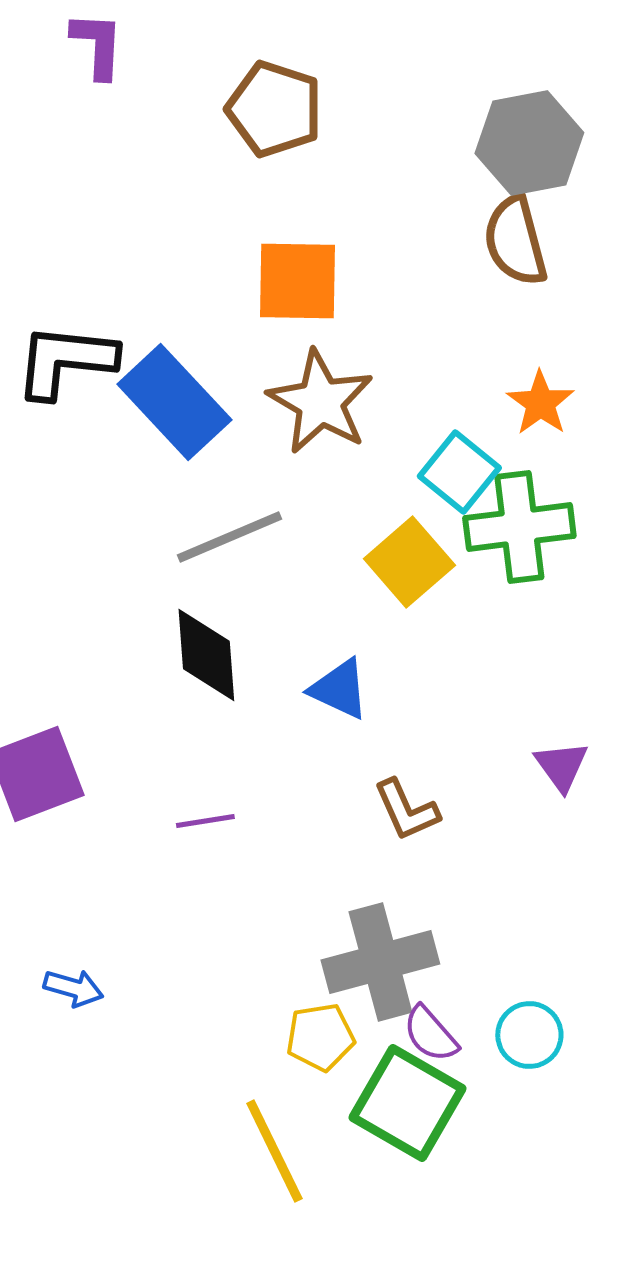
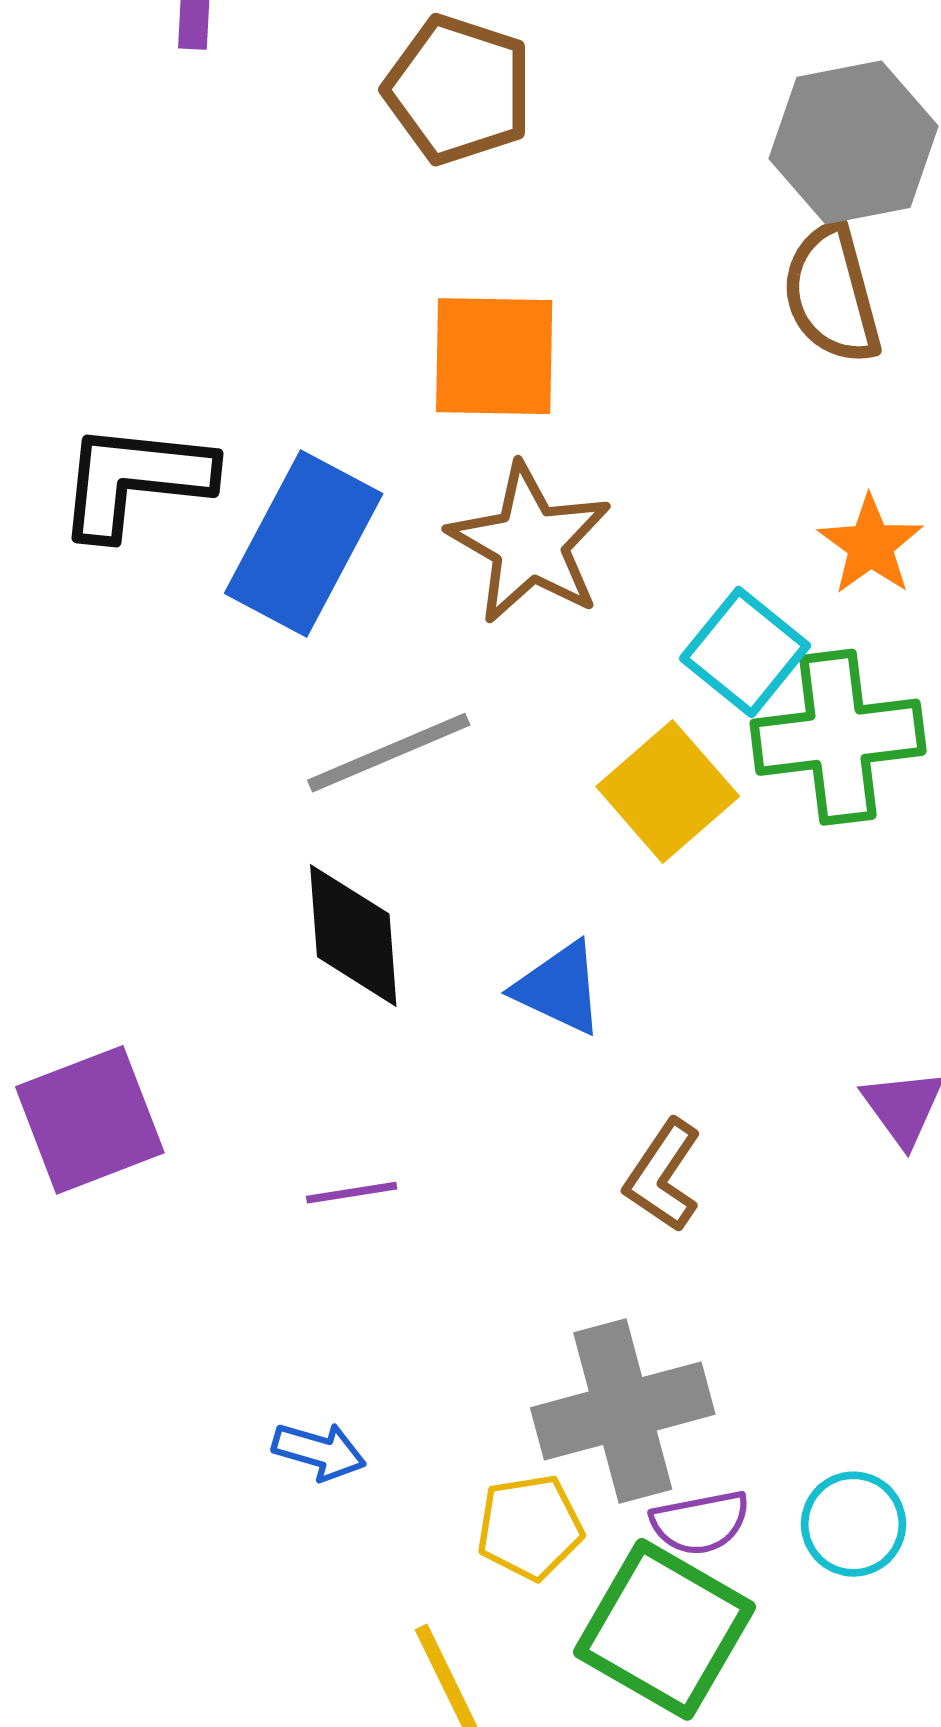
blue rectangle: (174, 402) -> (304, 544), turned 71
brown L-shape: (406, 810) -> (663, 1176), turned 58
blue arrow: (73, 988) -> (319, 1451), moved
purple semicircle: (430, 1034) -> (700, 1523), turned -60

